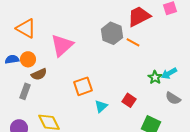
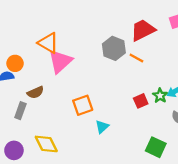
orange triangle: (26, 28) -> (48, 43), moved
orange circle: (28, 59) -> (15, 63), moved
red square: (129, 100) -> (141, 101), moved, turned 32

